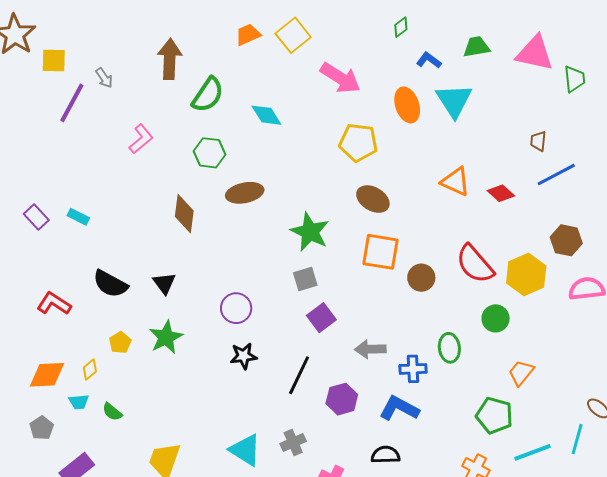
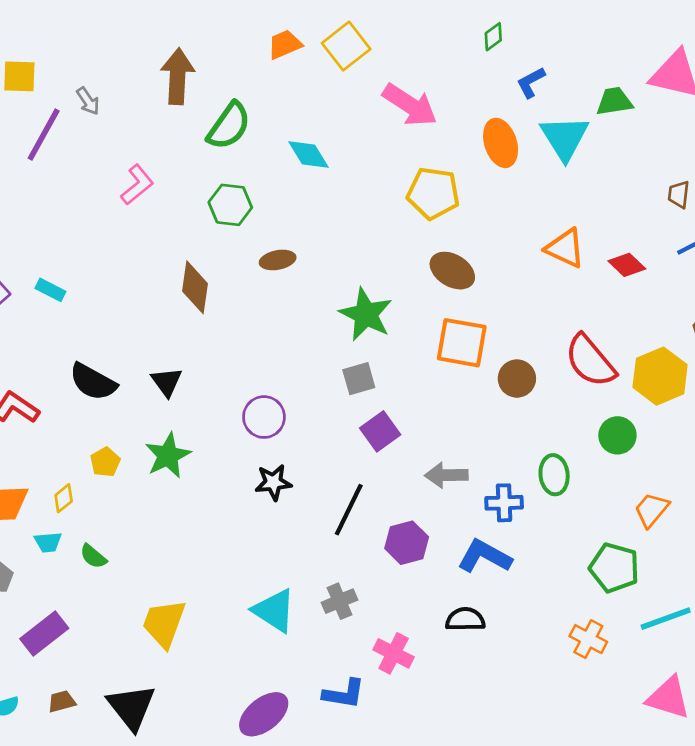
green trapezoid: (476, 47) -> (614, 101), moved
blue L-shape: (429, 60) -> (531, 82), turned -65
brown ellipse: (245, 193) -> (278, 260), size x0.7

